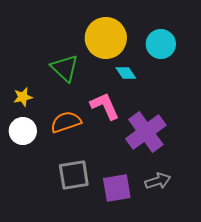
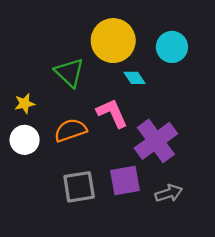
purple square: (117, 188) -> (125, 180), moved

